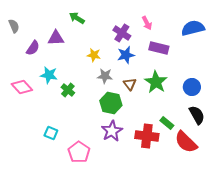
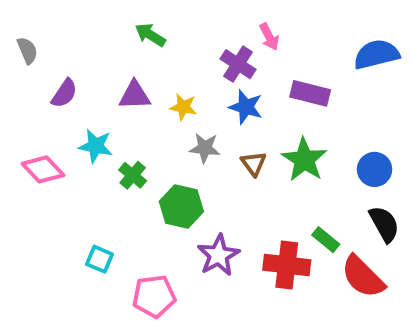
pink arrow: (147, 23) -> (269, 37), moved
purple triangle: (56, 38) -> (135, 95), moved
blue star: (126, 55) -> (246, 107), turned 30
green hexagon: (111, 103) -> (181, 206), moved
pink pentagon: (79, 152) -> (154, 296), turned 30

